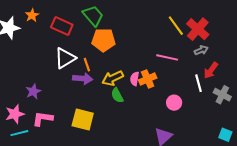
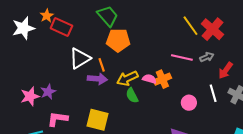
red rectangle: (62, 26) -> (61, 27), moved
gray arrow: (201, 50) -> (207, 57), moved
pink semicircle: (135, 79) -> (149, 79), turned 96
white line: (199, 83) -> (213, 93), moved
pink star: (15, 114) -> (30, 96), moved

